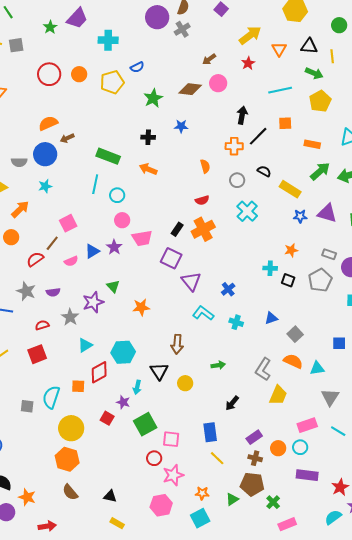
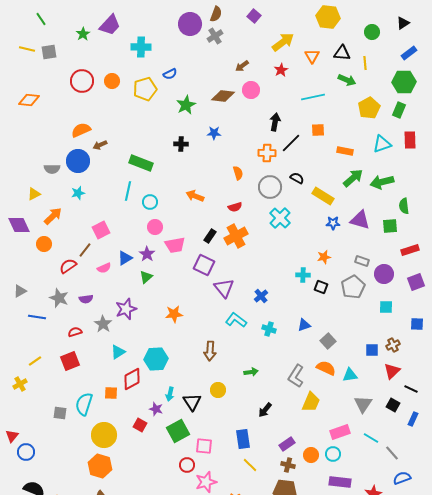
yellow pentagon: (320, 101) -> (369, 108), moved
orange arrow: (148, 169) -> (195, 196), moved
gray circle: (237, 180) -> (270, 187), size x1.5
green triangle: (113, 286) -> (146, 277), moved, turned 32
black triangle: (159, 371) -> (192, 402), moved

